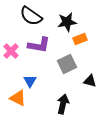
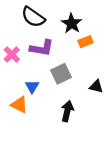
black star: (67, 22) -> (72, 23), turned -30
gray square: (67, 64) -> (61, 74), moved

